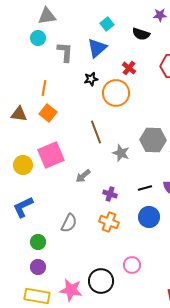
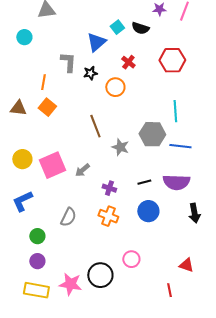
cyan square: (107, 24) -> (117, 27), moved
cyan circle: (38, 38) -> (24, 37), moved
gray L-shape: (65, 52) -> (68, 62), moved
orange circle: (116, 93) -> (115, 87), size x0.7
pink square: (51, 155) -> (52, 165), moved

